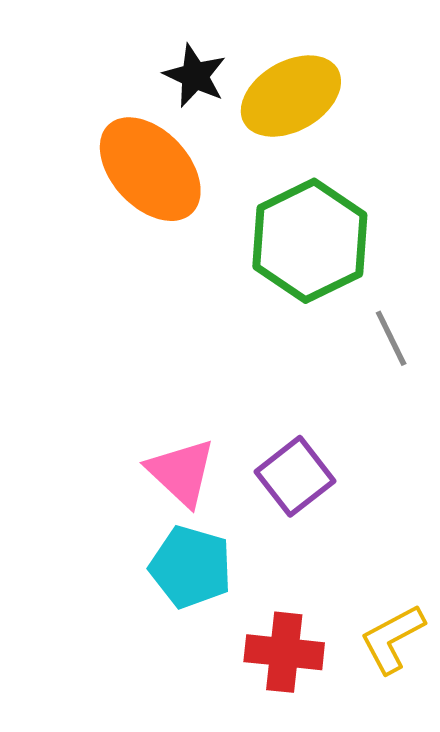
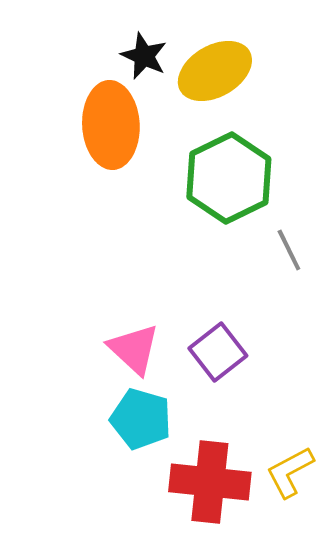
orange ellipse: (150, 169) -> (111, 125), turned 40
red cross: (284, 652) -> (210, 482), size x1.4

